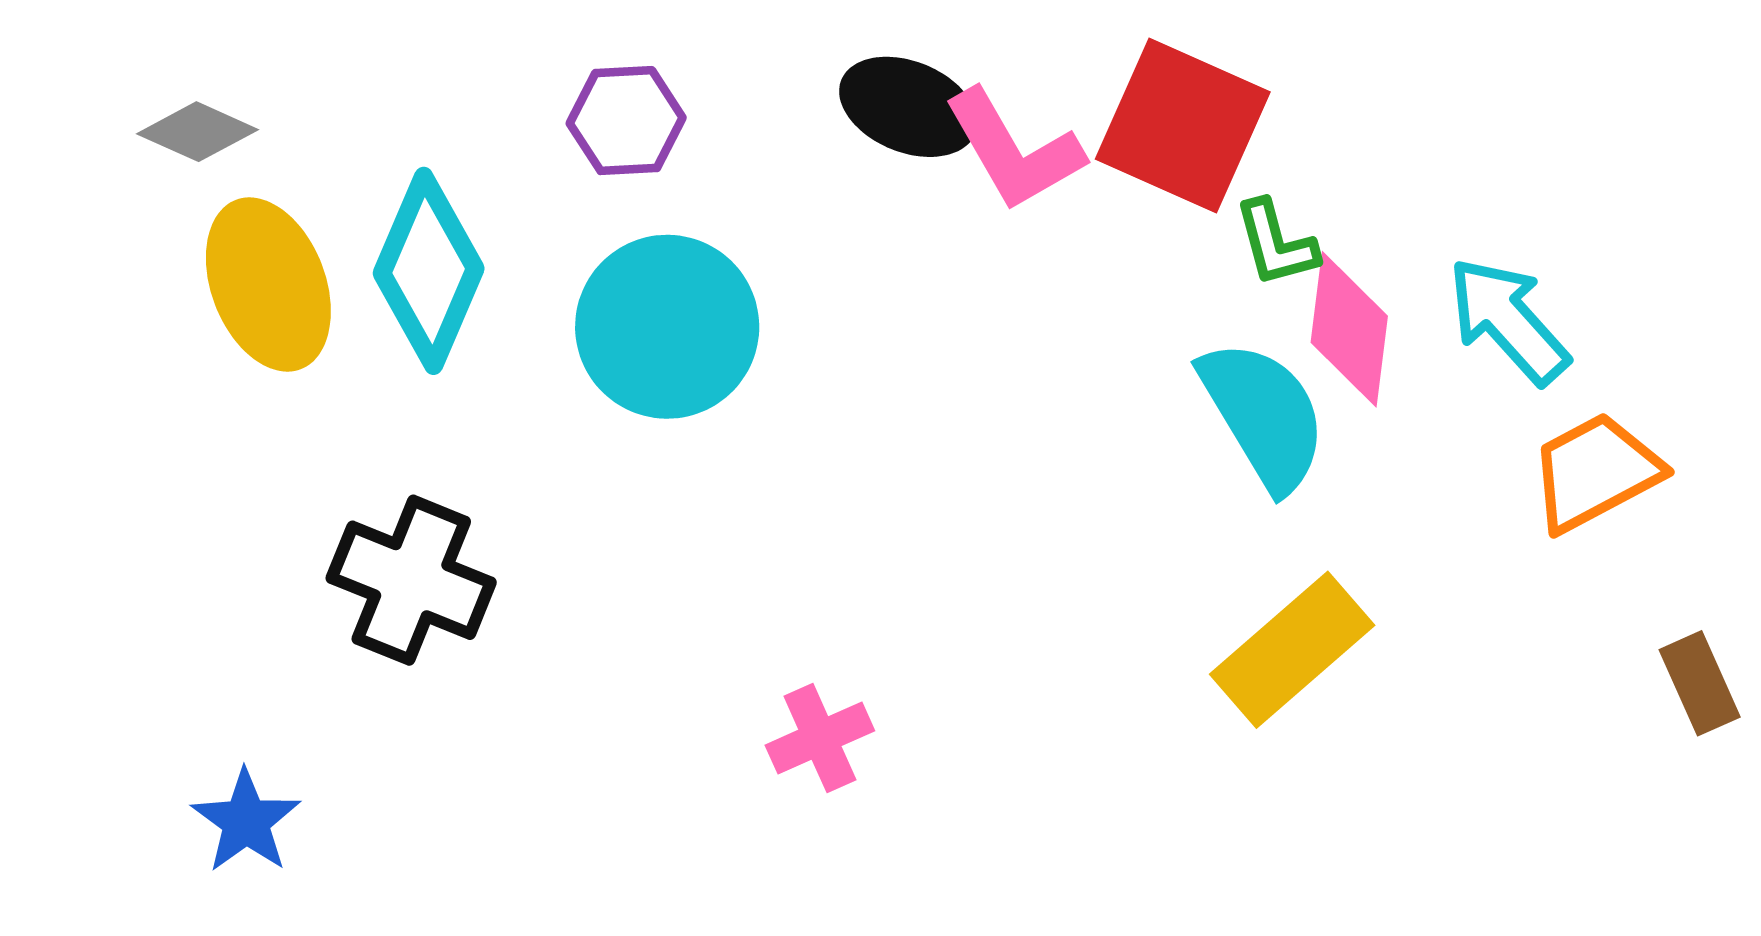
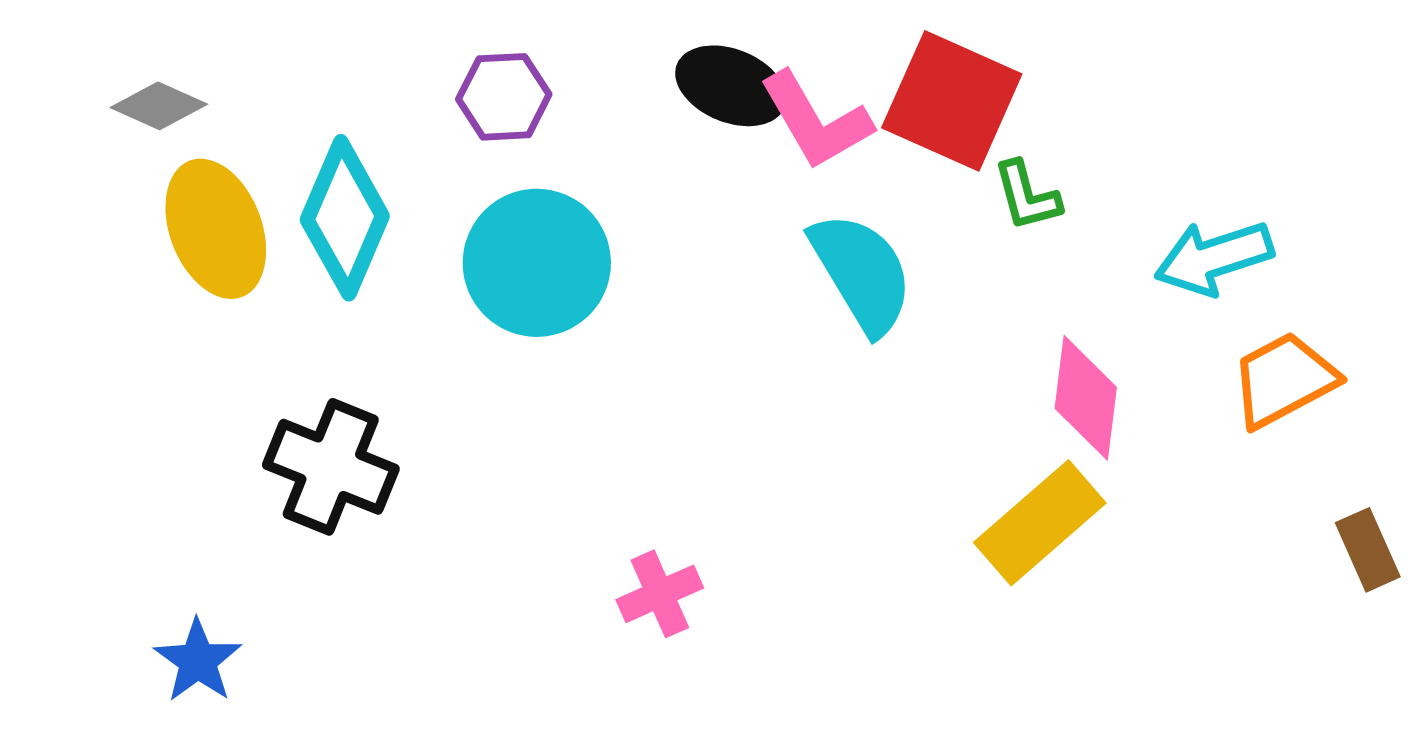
cyan arrow: (1508, 321) -> (1214, 258), turned -66
pink diamond: (1349, 329) -> (1086, 398), moved
cyan semicircle: (1264, 415) -> (862, 273), moved

